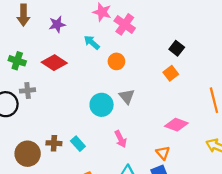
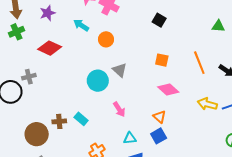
green cross: (17, 61) -> (16, 32), moved, turned -35
orange square: (171, 73) -> (162, 60), moved, turned -32
pink diamond: (176, 125) -> (168, 89), turned 30

